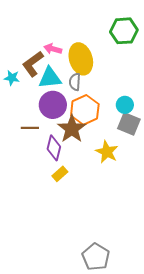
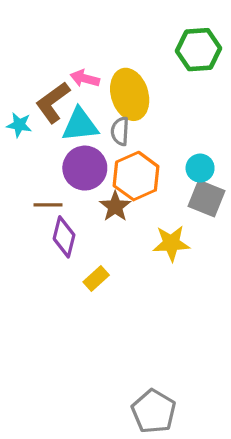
brown star: (72, 129) -> (115, 206), size x0.7
purple diamond: (54, 148) -> (64, 237), moved
yellow star: (107, 152) -> (171, 243), turned -30

